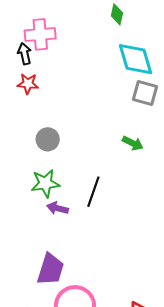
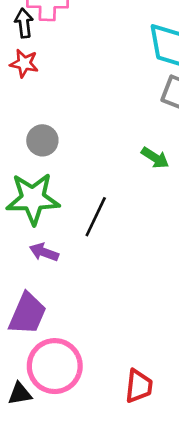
green star: (45, 183) -> (33, 199), size x1.4
purple arrow: (58, 208) -> (44, 252), moved

